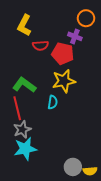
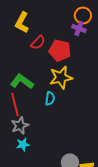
purple cross: (75, 36) -> (79, 28), moved
red semicircle: (40, 46) -> (38, 42), turned -42
cyan star: (25, 149) -> (23, 144), size x0.6

